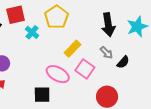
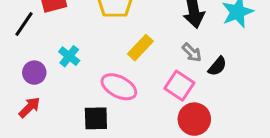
cyan cross: (32, 32) -> (69, 56), moved
pink square: (85, 69) -> (179, 86), moved

